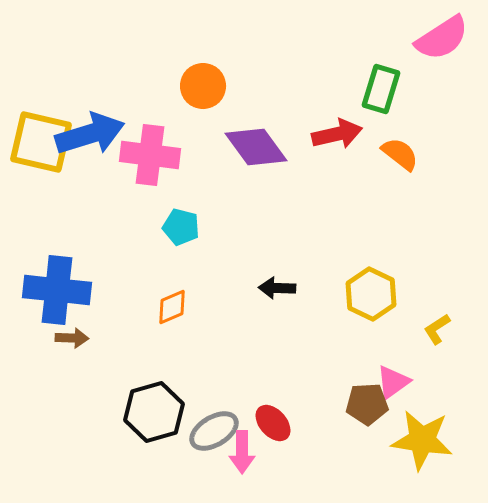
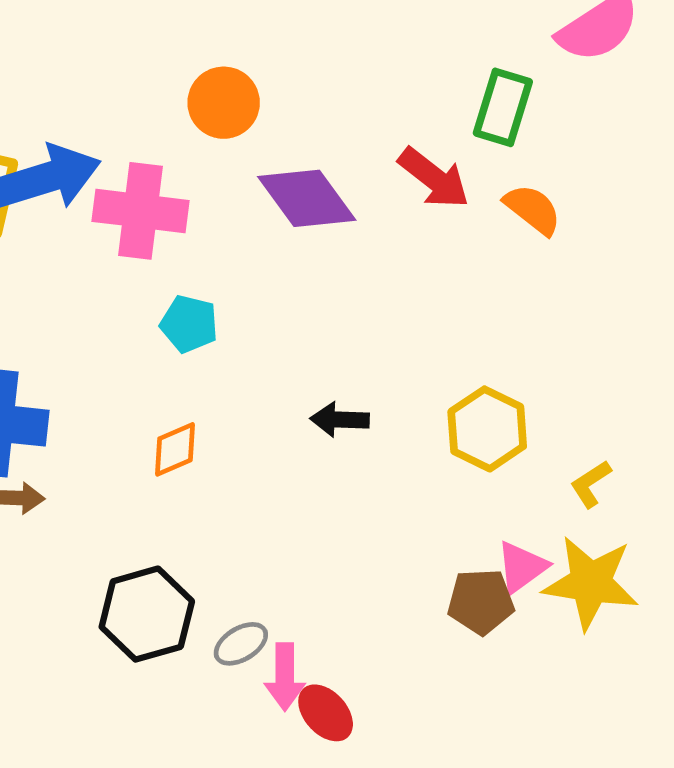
red arrow: (337, 134) -> (434, 178), turned 51
red ellipse: (273, 423) -> (326, 713), moved
gray ellipse: (214, 431) -> (241, 644), size x0.7
yellow star: (422, 440) -> (591, 583), moved

